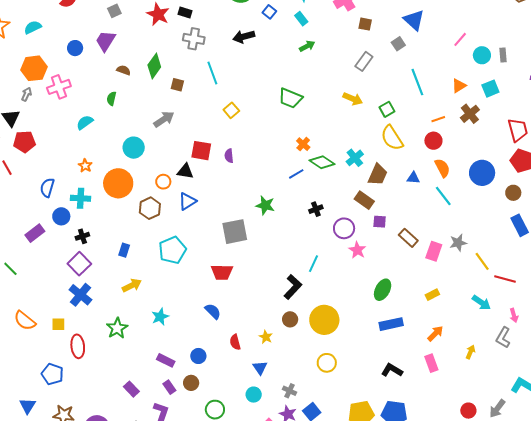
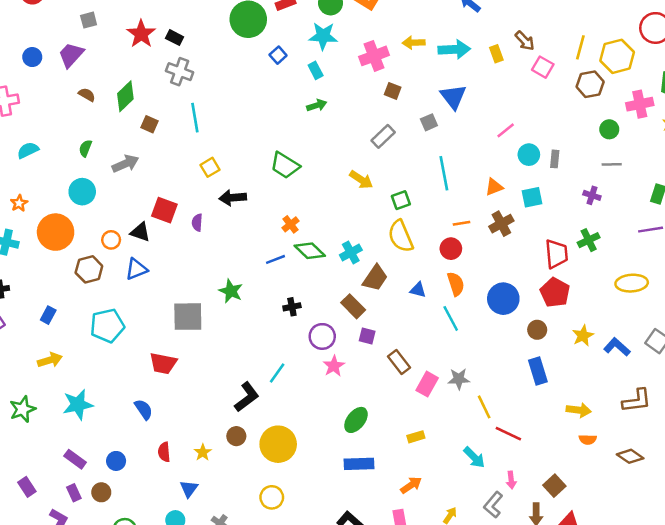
black arrow: (244, 37) -> (233, 198), moved
green semicircle: (111, 99) -> (85, 148), moved
cyan star: (160, 317) -> (78, 405), size x1.4

